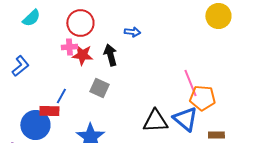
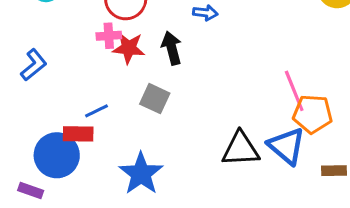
blue line: (61, 96) -> (97, 111), turned 35

